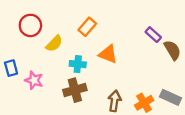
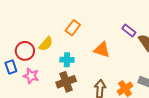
red circle: (30, 25) -> (25, 51), moved
orange triangle: (108, 54) -> (102, 50), moved

